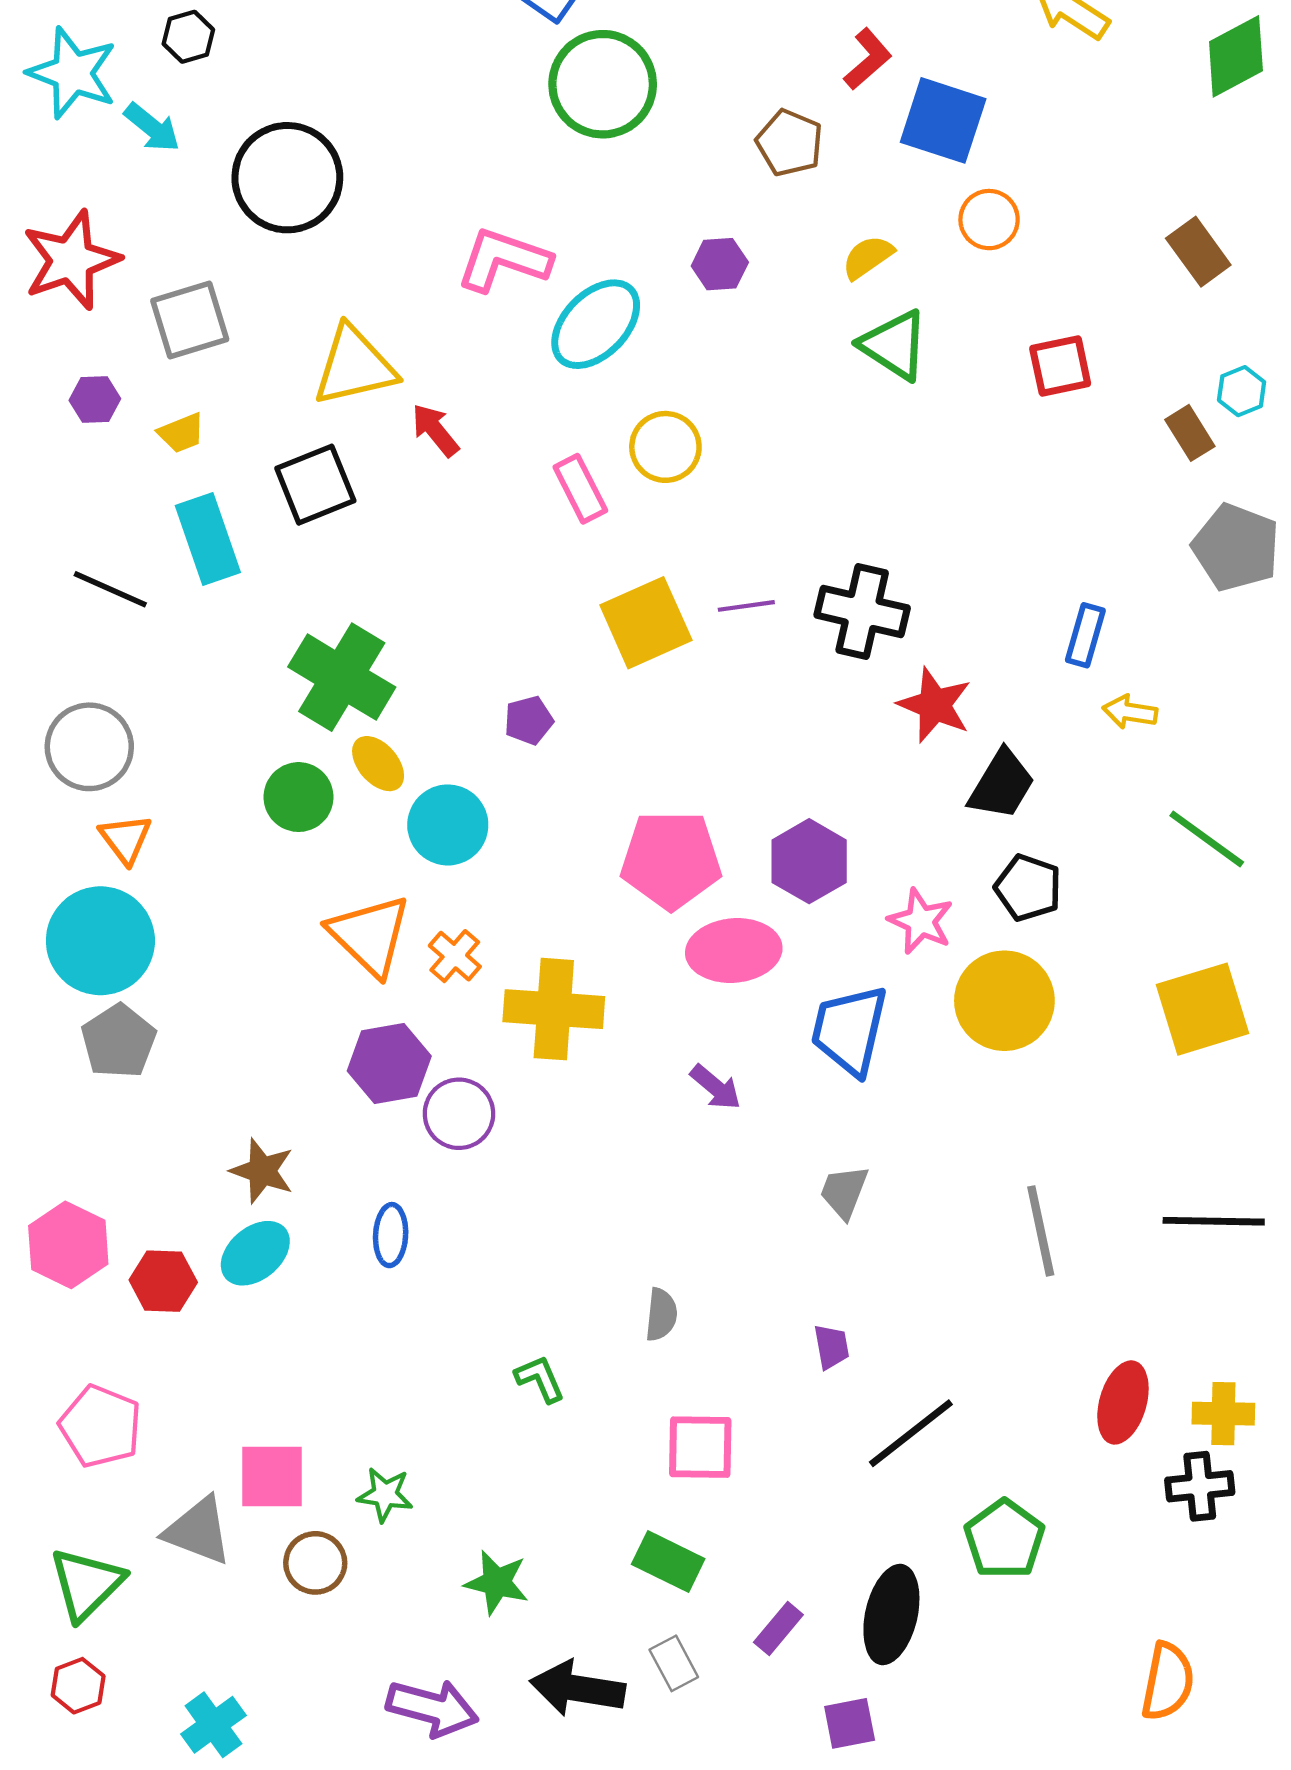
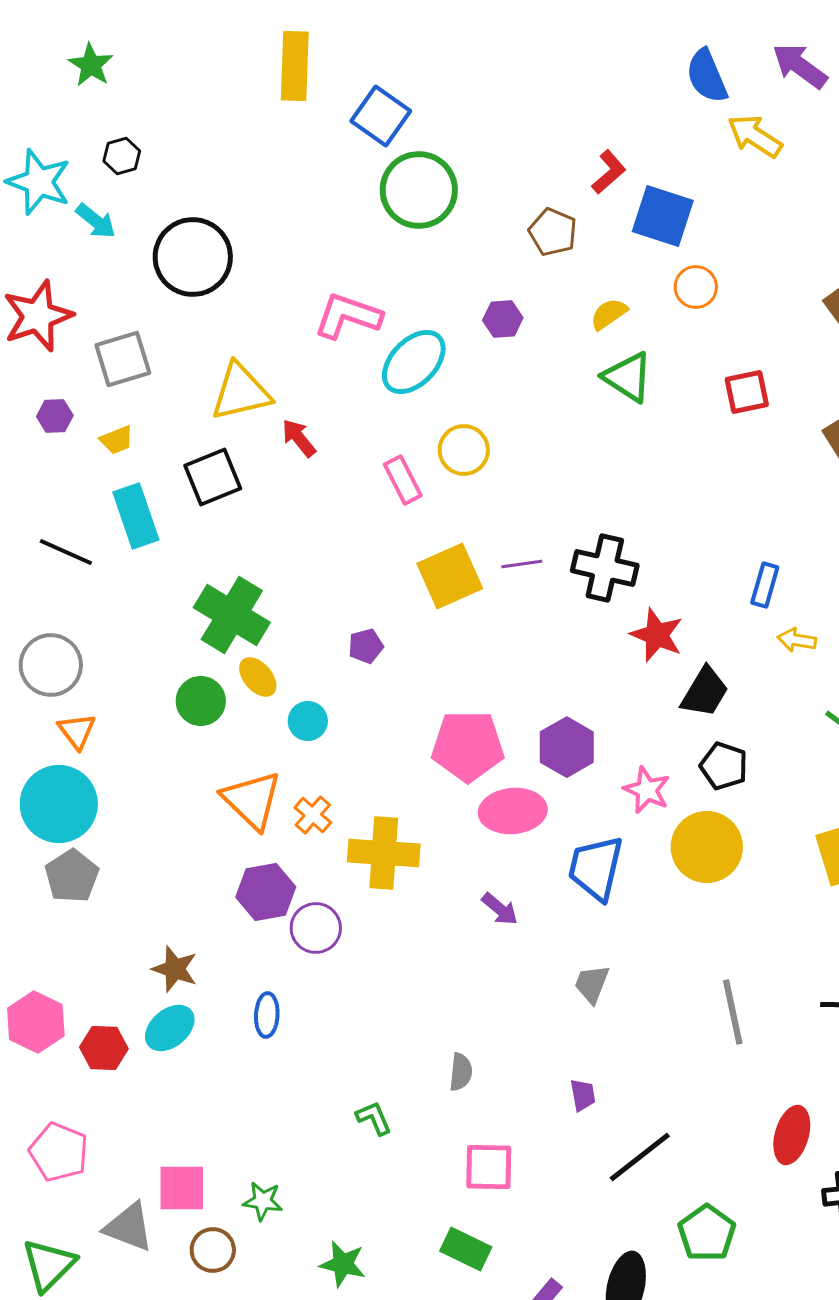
cyan circle: (448, 825) -> (308, 721), size x0.7

